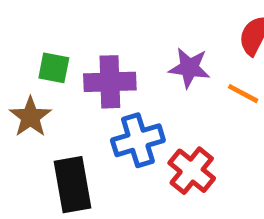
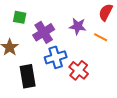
green square: (54, 68) -> (20, 17), moved
purple cross: (110, 82) -> (44, 32), turned -30

